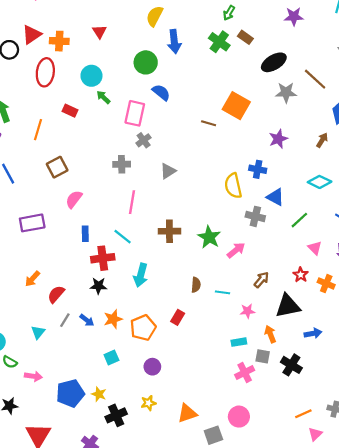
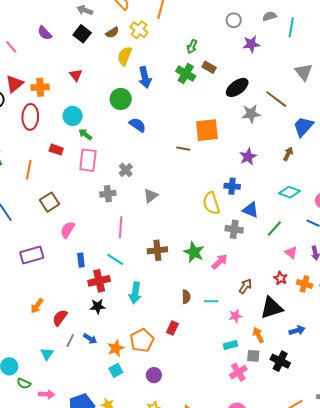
orange square: (236, 106) -> (207, 130), turned -30
pink rectangle: (135, 113) -> (88, 160), moved
orange star: (113, 319) -> (116, 348), moved

